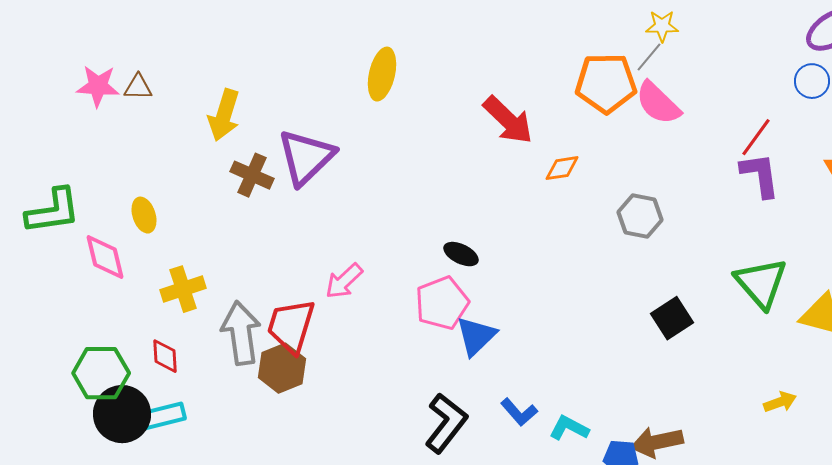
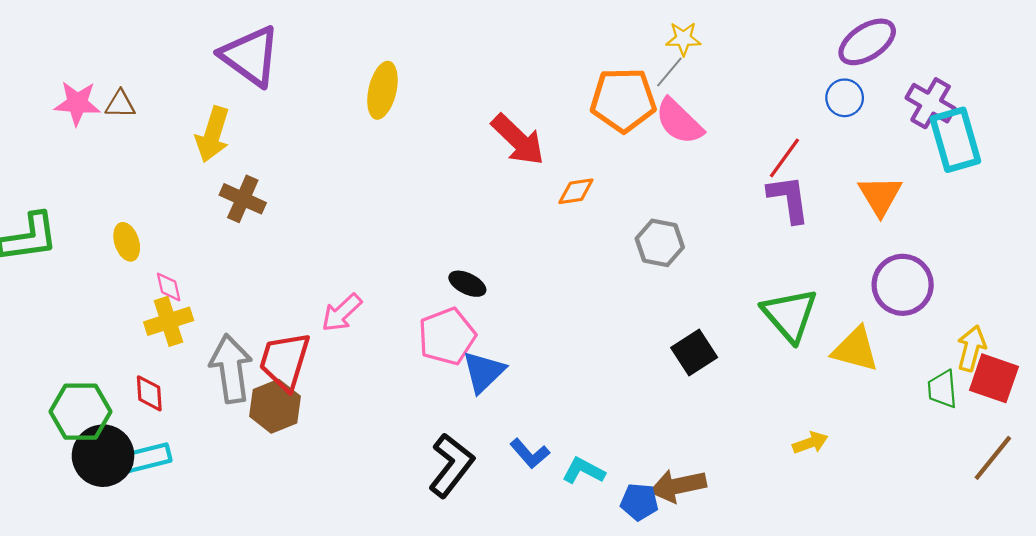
purple triangle: (306, 157) -> (250, 56), moved, turned -40
pink diamond: (105, 257) -> (169, 287), moved, size x0.6

